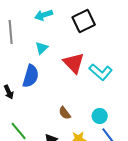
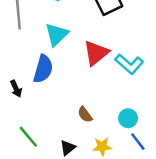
cyan triangle: (42, 48) -> (57, 34), size x1.5
red triangle: (74, 63) -> (96, 53), turned 35

